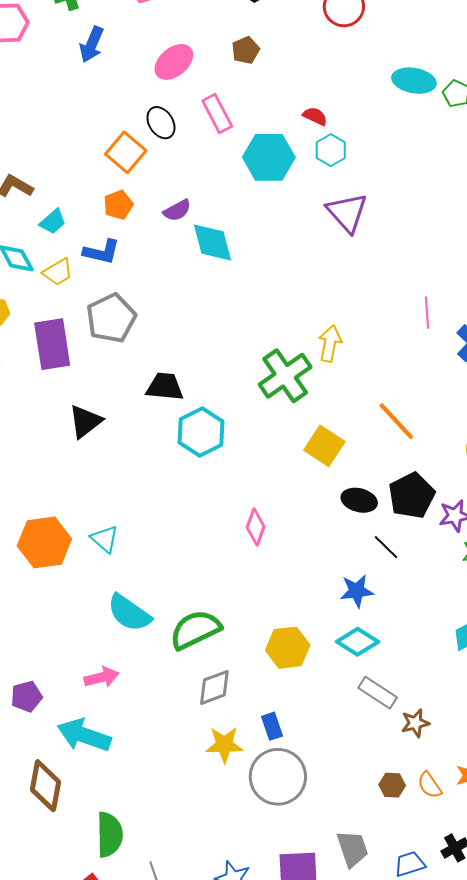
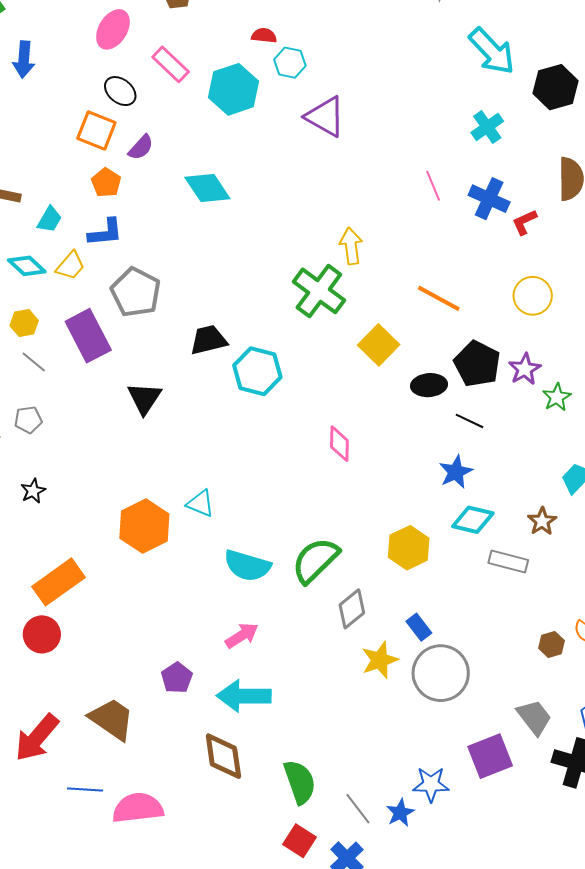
blue arrow: (92, 45) -> (24, 60), moved
purple semicircle: (177, 210) -> (141, 147), moved
yellow square: (324, 446) -> (379, 345), turned 30
brown star: (415, 723) -> (542, 521), moved

